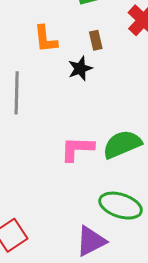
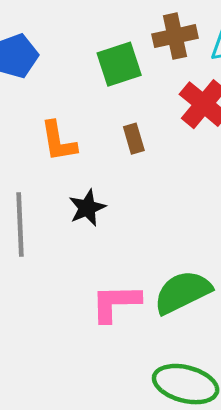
black star: (80, 69) -> (87, 208), moved

